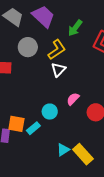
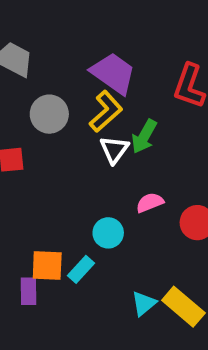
purple trapezoid: (43, 16) -> (113, 73), moved
green arrow: (75, 28) -> (144, 136), moved
pink semicircle: (73, 99) -> (150, 203), turned 32

